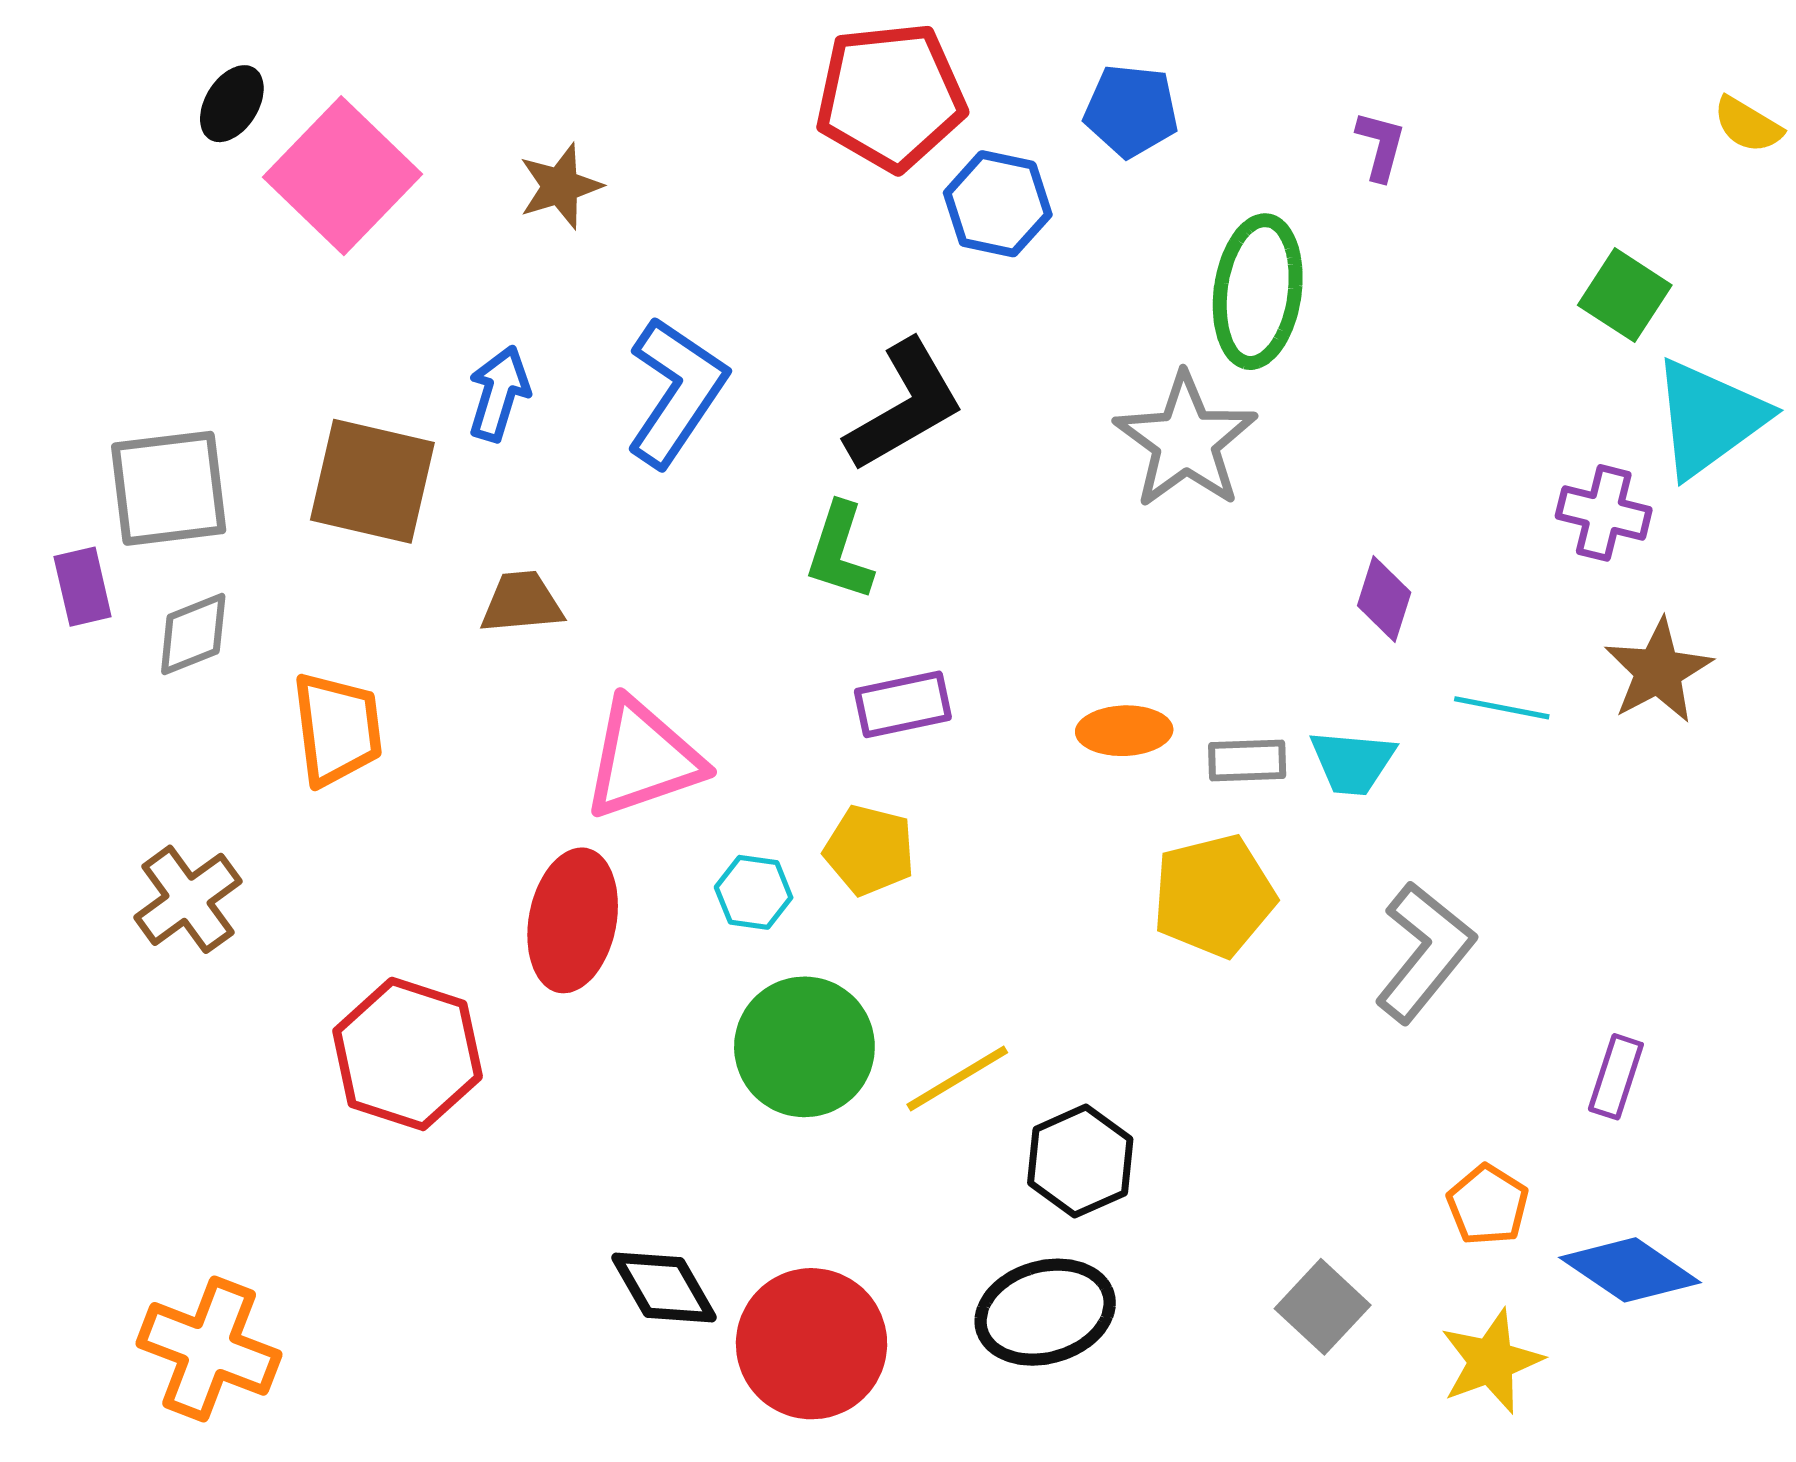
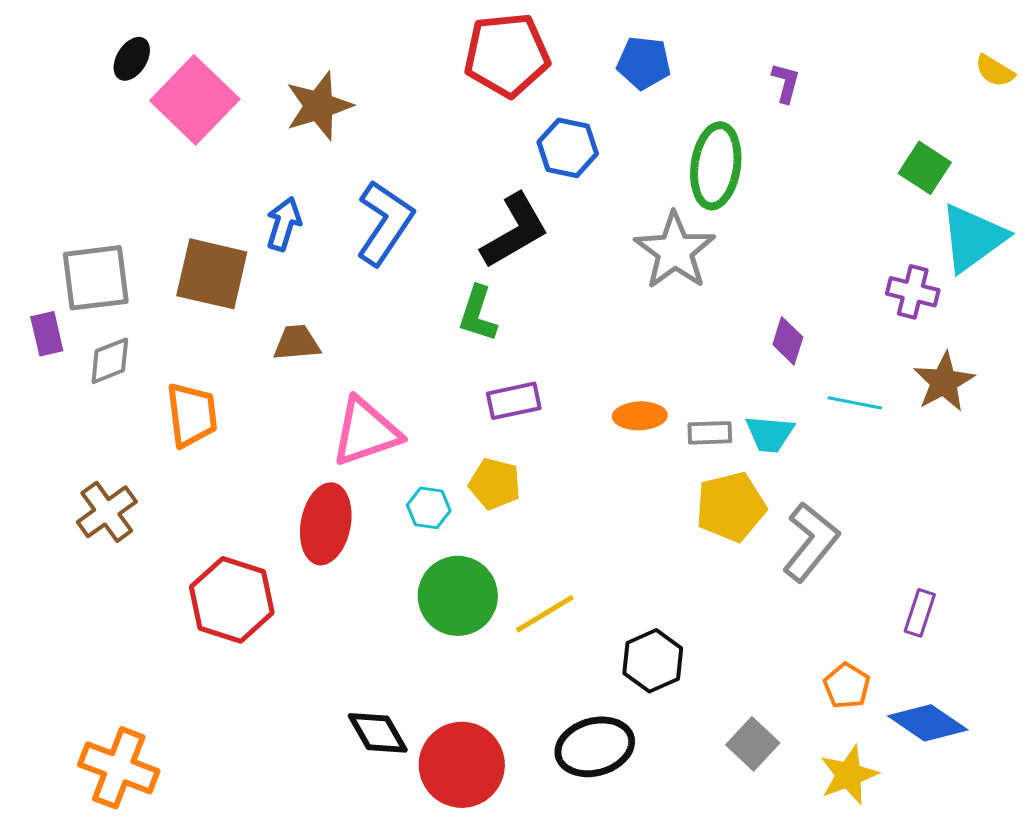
brown star: (560, 186) -> (319, 106), size x1.4
blue hexagon: (998, 204) -> (568, 148), moved
yellow pentagon: (1214, 896) -> (731, 507), moved
black hexagon: (1080, 1161) -> (653, 661), moved

